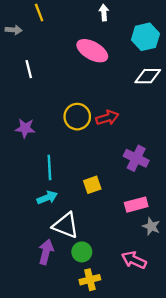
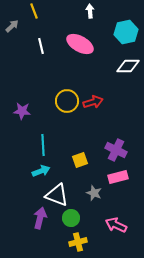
gray arrow: (14, 30) -> (12, 26), turned -48
white line: (29, 69) -> (41, 46), moved
purple cross: (136, 158) -> (116, 150), moved
gray star: (151, 226) -> (94, 193), moved

